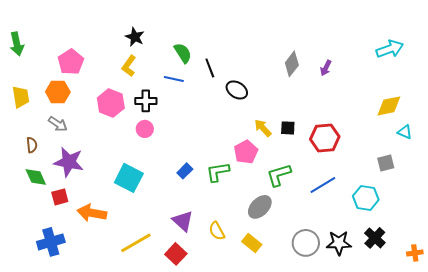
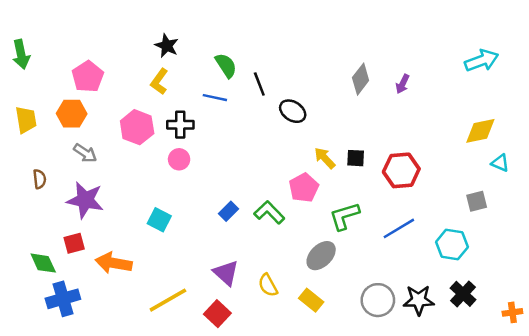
gray arrow: (58, 124) -> (85, 153), moved
green L-shape: (218, 172) -> (269, 212), turned 55
green diamond: (36, 177) -> (43, 263), moved
cyan square: (129, 178) -> (159, 220), size x0.7

